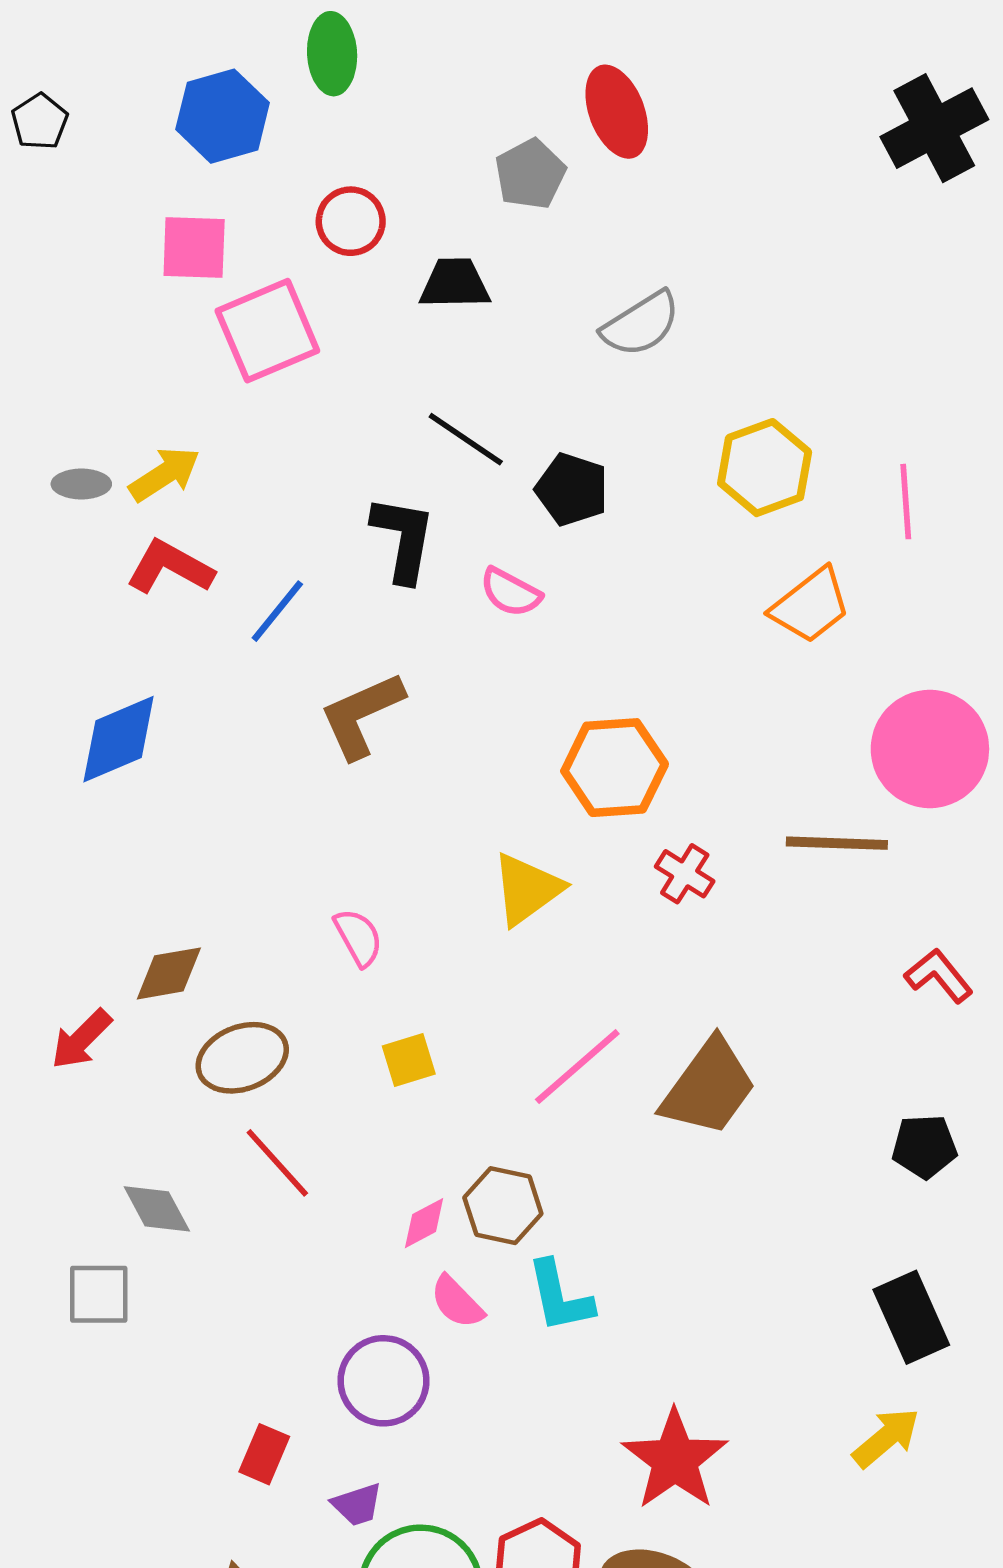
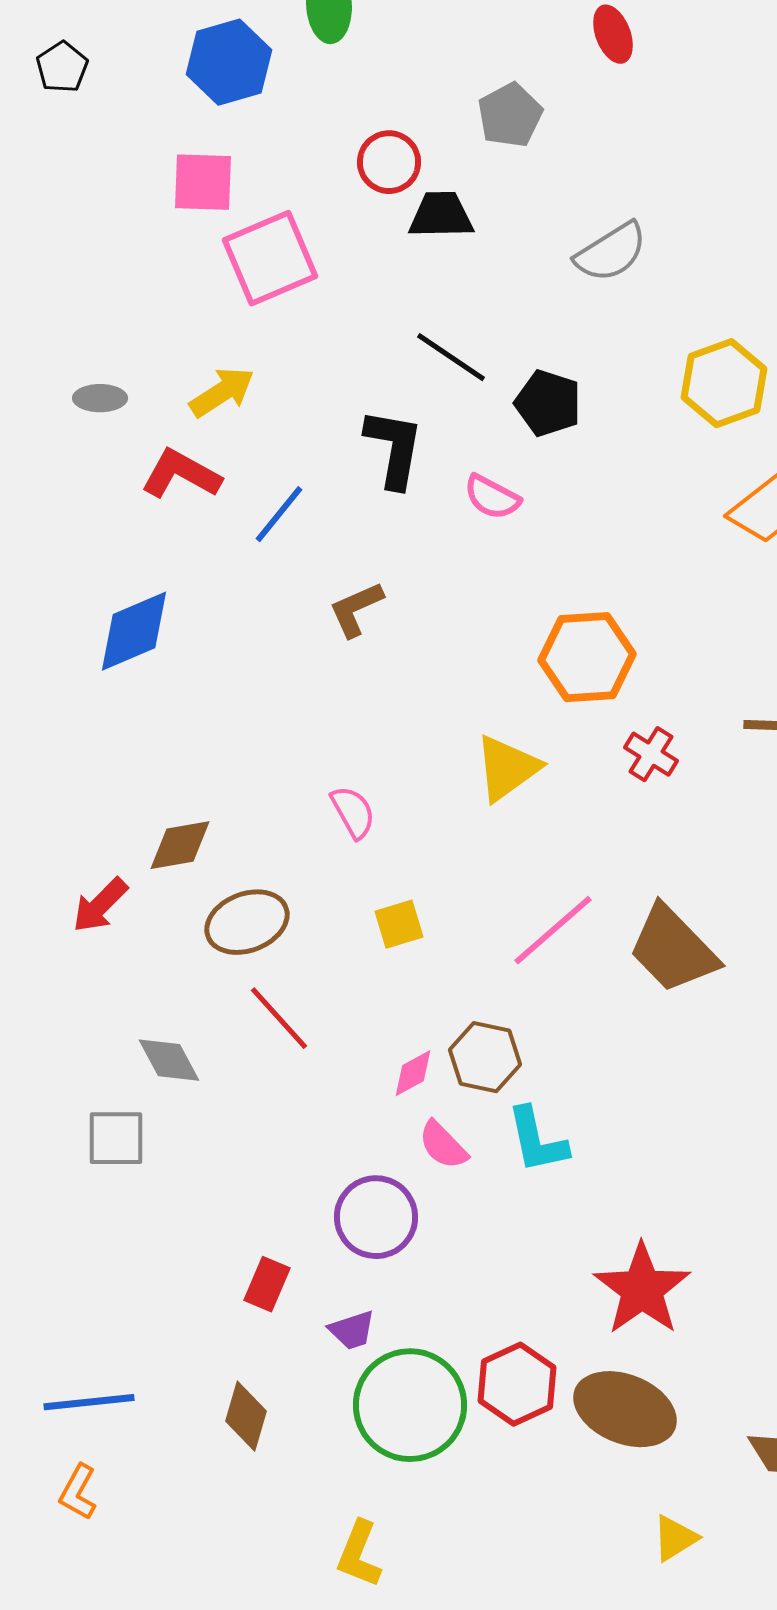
red ellipse: (617, 112) -> (613, 34), moved, size x0.7
red circle: (351, 221) -> (389, 162), moved
yellow arrow: (165, 474) -> (222, 392), moved
brown L-shape: (362, 715) -> (356, 609), size x0.7
brown trapezoid: (709, 1087) -> (673, 949), turned 100

